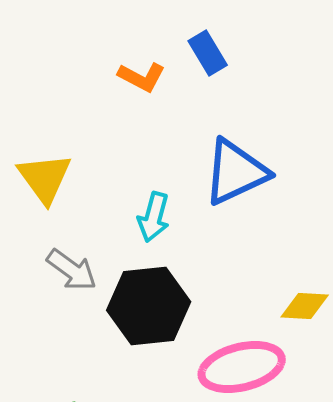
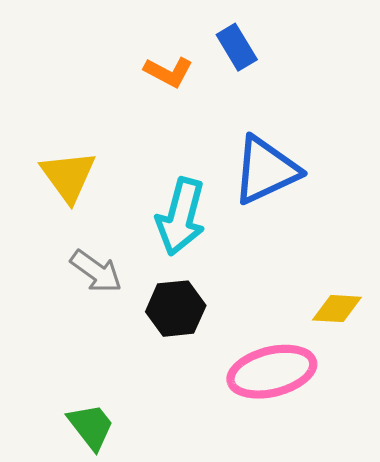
cyan arrow: (154, 217) -> (181, 217), size x1.5
black hexagon: (149, 306) -> (176, 309), size x0.7

